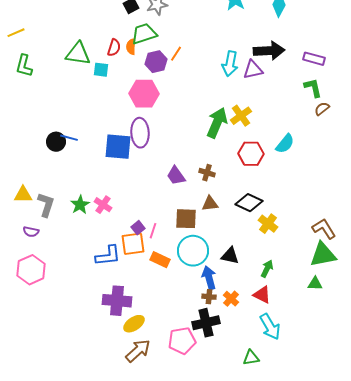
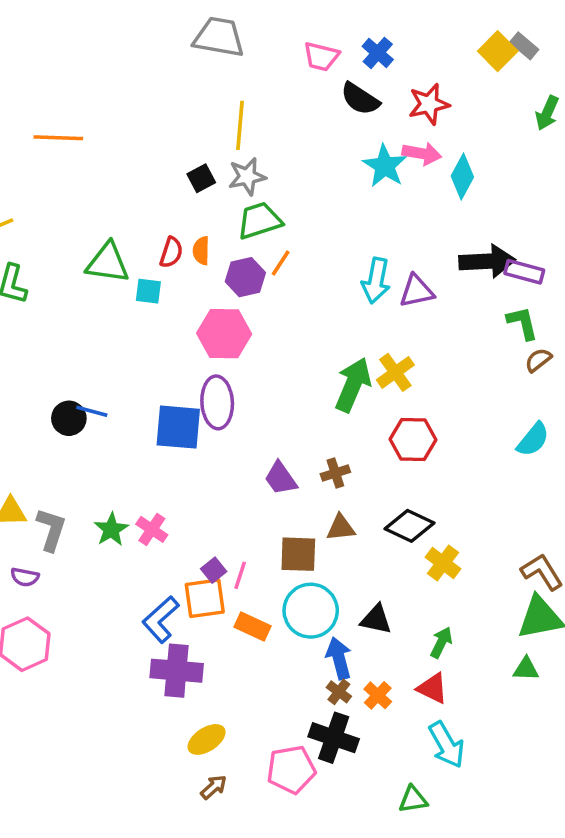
green trapezoid: (144, 34) -> (259, 221), moved
black arrow: (269, 51) -> (487, 261), moved
cyan semicircle: (285, 144) -> (533, 439), moved
brown cross: (207, 173) -> (335, 473), turned -35
blue L-shape: (108, 256) -> (161, 619), turned 144
brown cross: (209, 297) -> (339, 692), turned 32
purple cross: (117, 301) -> (177, 671), moved
black cross: (206, 323) -> (334, 738), turned 32
brown arrow: (138, 351) -> (214, 787), size x0.6

